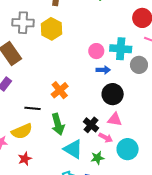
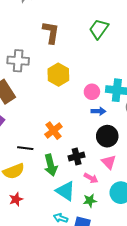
yellow hexagon: (51, 29) -> (58, 75), moved
pink triangle: (115, 120) -> (109, 162), turned 35
black cross: (91, 125) -> (77, 156), moved, turned 35
pink arrow: (106, 138) -> (91, 178), moved

